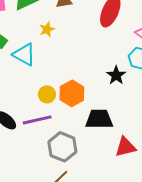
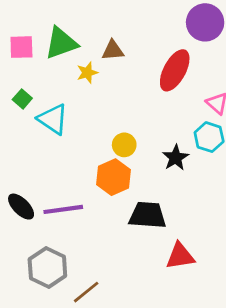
yellow star: (47, 29) -> (87, 73), moved
yellow circle: (47, 94) -> (124, 145), moved
gray hexagon: (62, 147) -> (47, 268), moved

